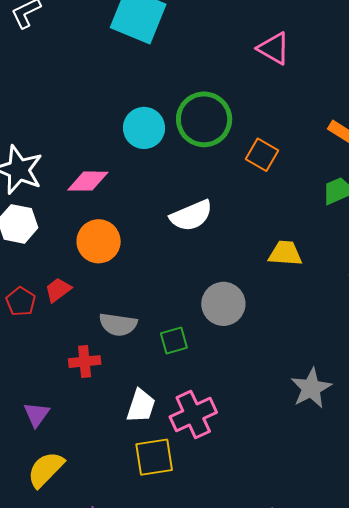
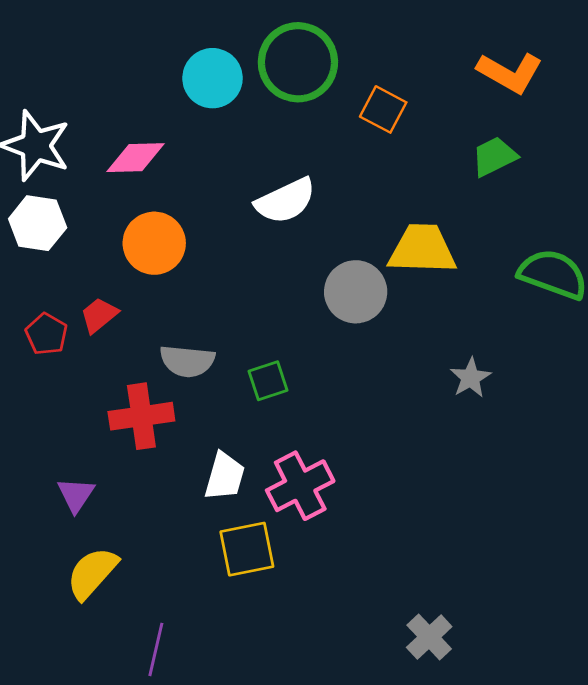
yellow trapezoid: (285, 253) -> (422, 249), size x1.4
gray circle: (223, 304) -> (356, 292), moved
red cross: (85, 362) -> (141, 416), size x1.4
gray star: (311, 388) -> (471, 378), moved, size x0.7

